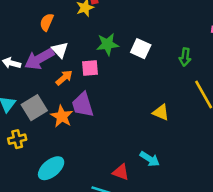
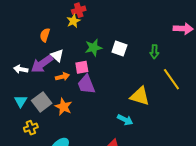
orange arrow: (64, 78) -> (62, 77), turned 32
purple trapezoid: (83, 105) -> (86, 84), moved
yellow triangle: (161, 112) -> (140, 96), size x1.5
cyan arrow: (150, 159) -> (125, 120), moved

